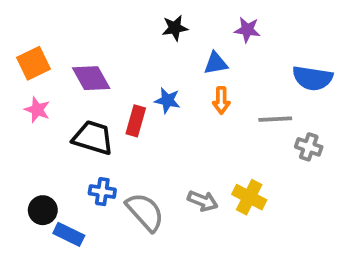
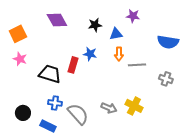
black star: (175, 28) -> (95, 25), moved
purple diamond: (91, 78) -> (57, 20), moved
gray line: (275, 119) -> (137, 65), moved
blue rectangle: (69, 234) -> (48, 126), moved

